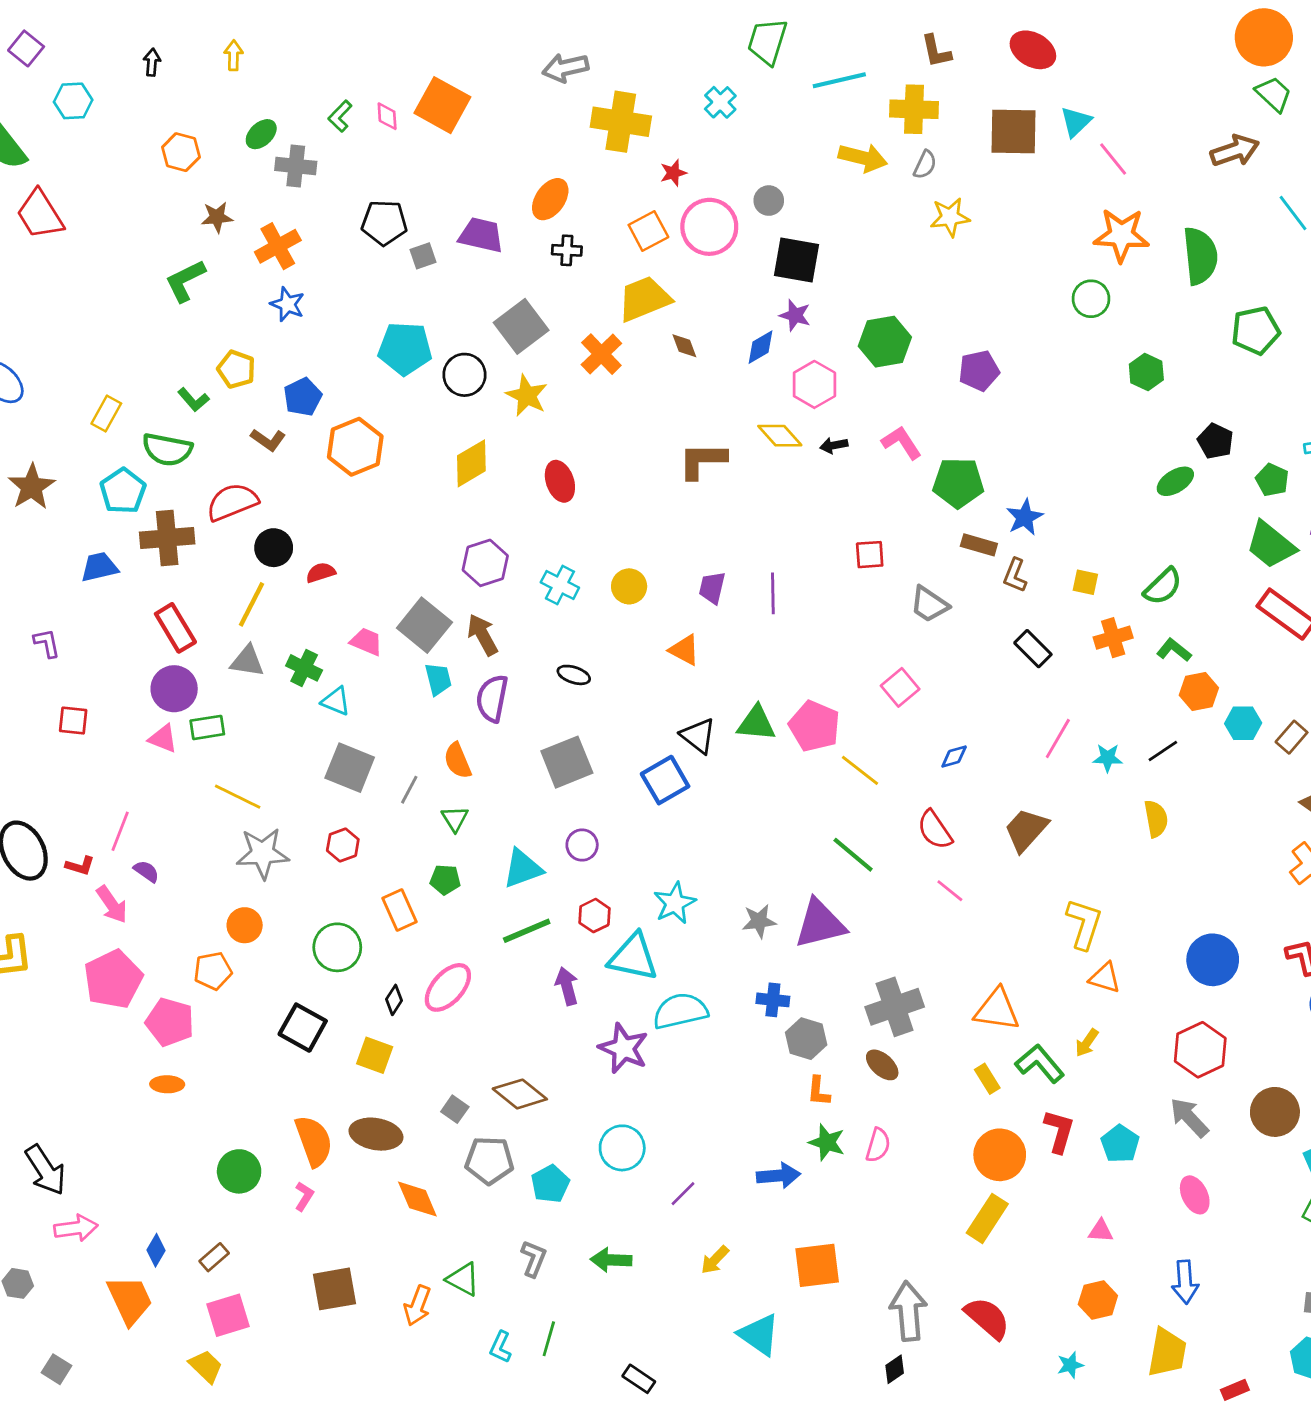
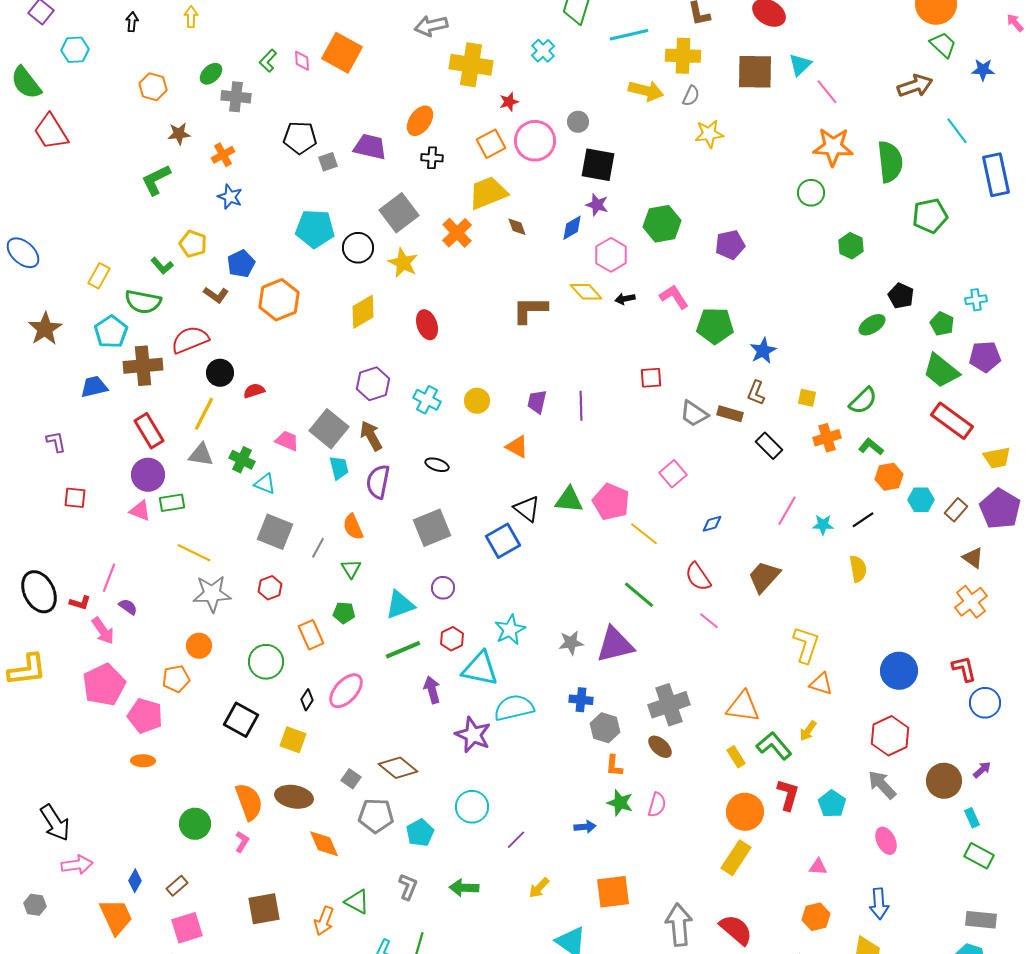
orange cross: (278, 246) -> (223, 155), size x0.7
brown rectangle: (979, 545) -> (730, 414), moved
blue arrow: (778, 1176) -> (585, 827), size x0.7

